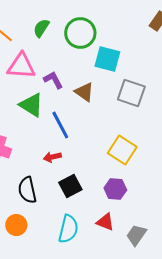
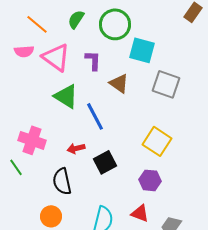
pink triangle: (21, 66) -> (56, 57), turned 32
purple L-shape: (53, 80) -> (93, 60), moved, turned 30
red arrow: (52, 157) -> (76, 148), moved
black square: (70, 186) -> (105, 162), moved

